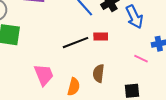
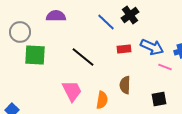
blue arrow: (134, 17) -> (152, 47), moved, turned -35
black line: (75, 43) -> (83, 57), moved, turned 65

